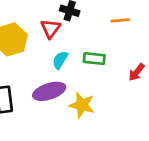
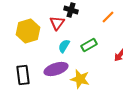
orange line: (120, 20) -> (108, 17), turned -40
green rectangle: (94, 59) -> (89, 45), turned -35

